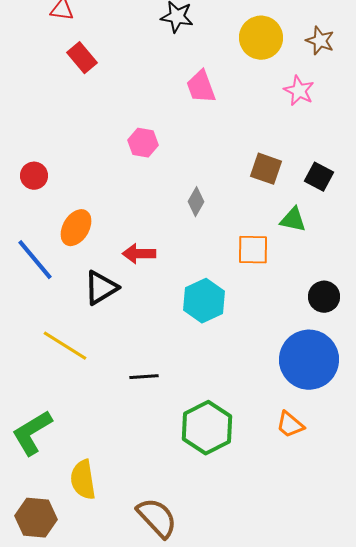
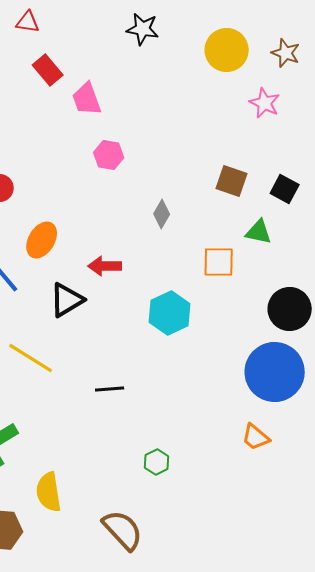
pink trapezoid: (201, 87) -> (87, 99), moved
black circle: (324, 297) -> (290, 309), size x1.4
green hexagon: (207, 428) -> (157, 462), moved, size x0.5

